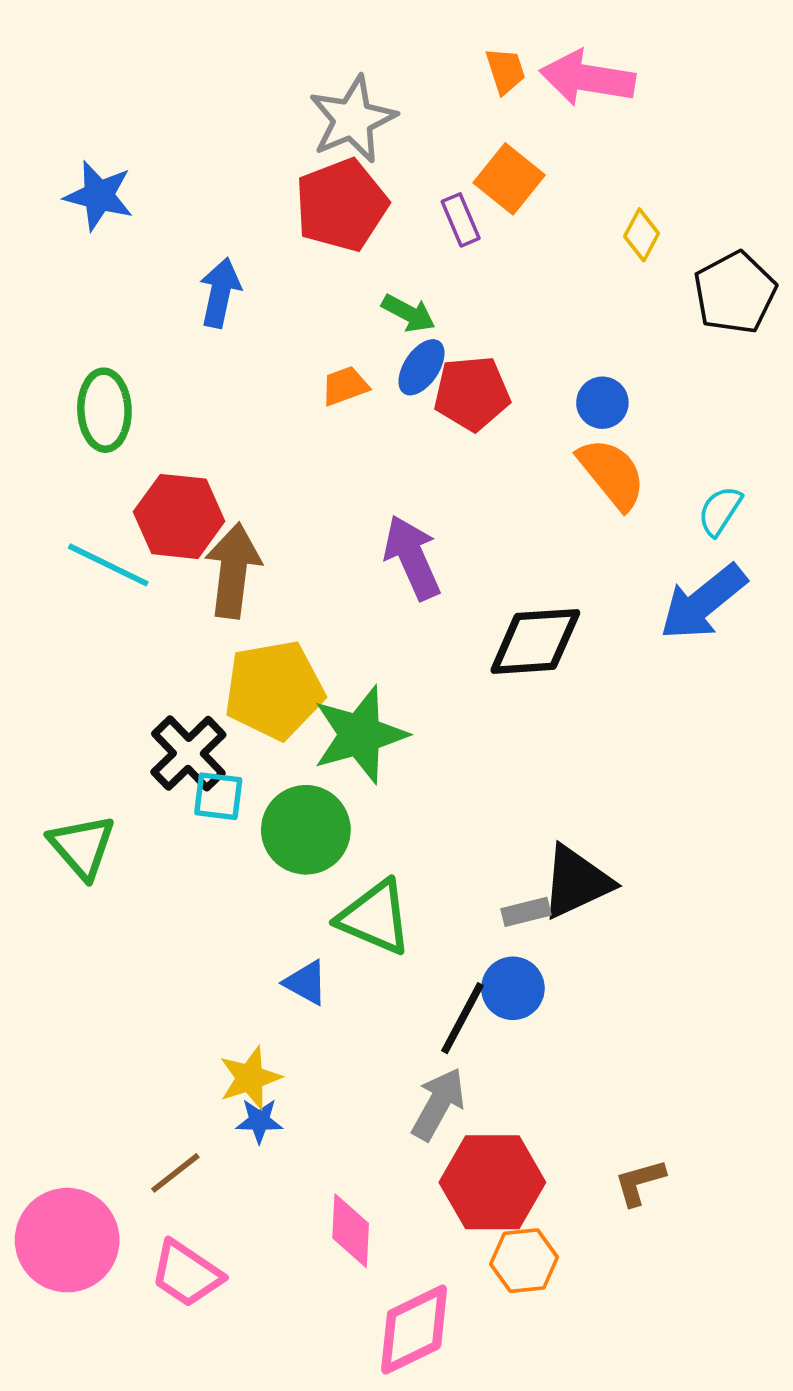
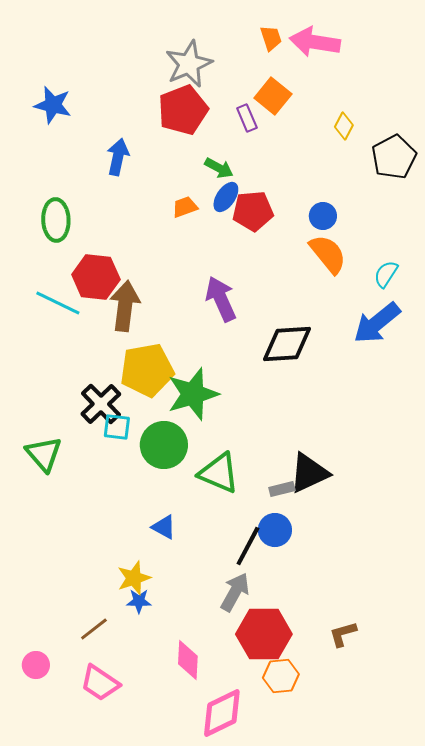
green triangle: (375, 917) -> (219, 473), moved
pink circle: (67, 1240) -> (36, 665), size x0.5

